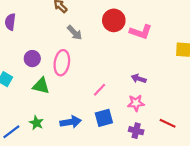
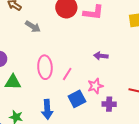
pink ellipse: (62, 63) -> (45, 67), moved
pink star: (136, 103) -> (95, 86), moved
blue arrow: (71, 122) -> (47, 109), turned 108

